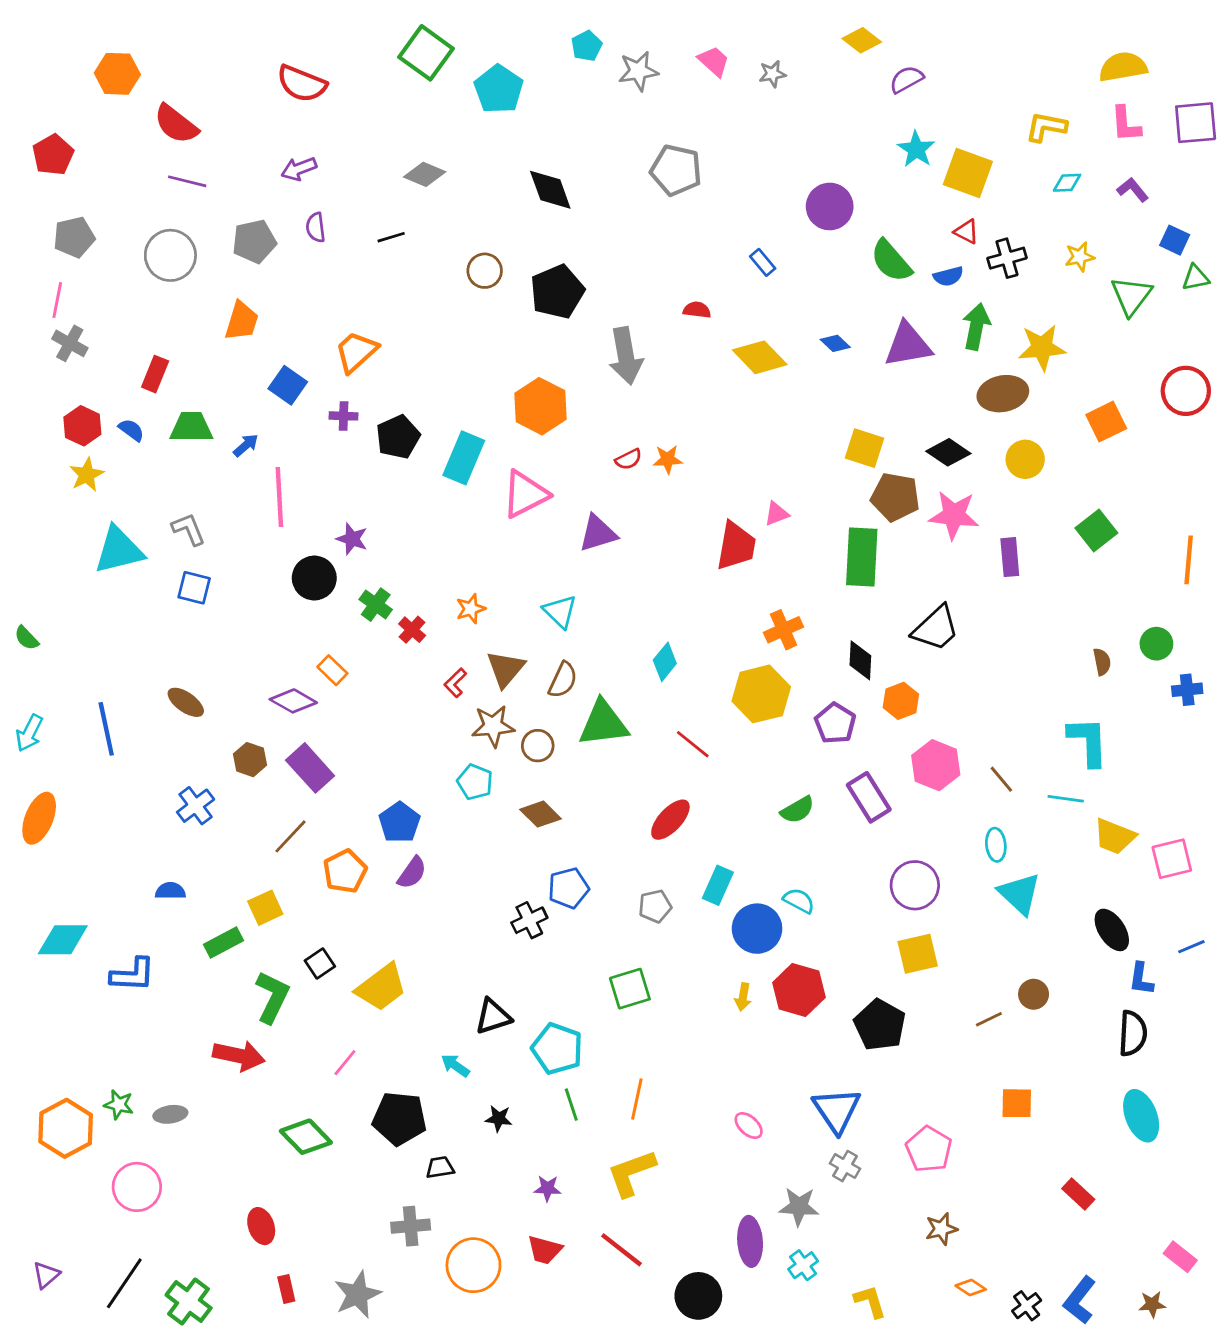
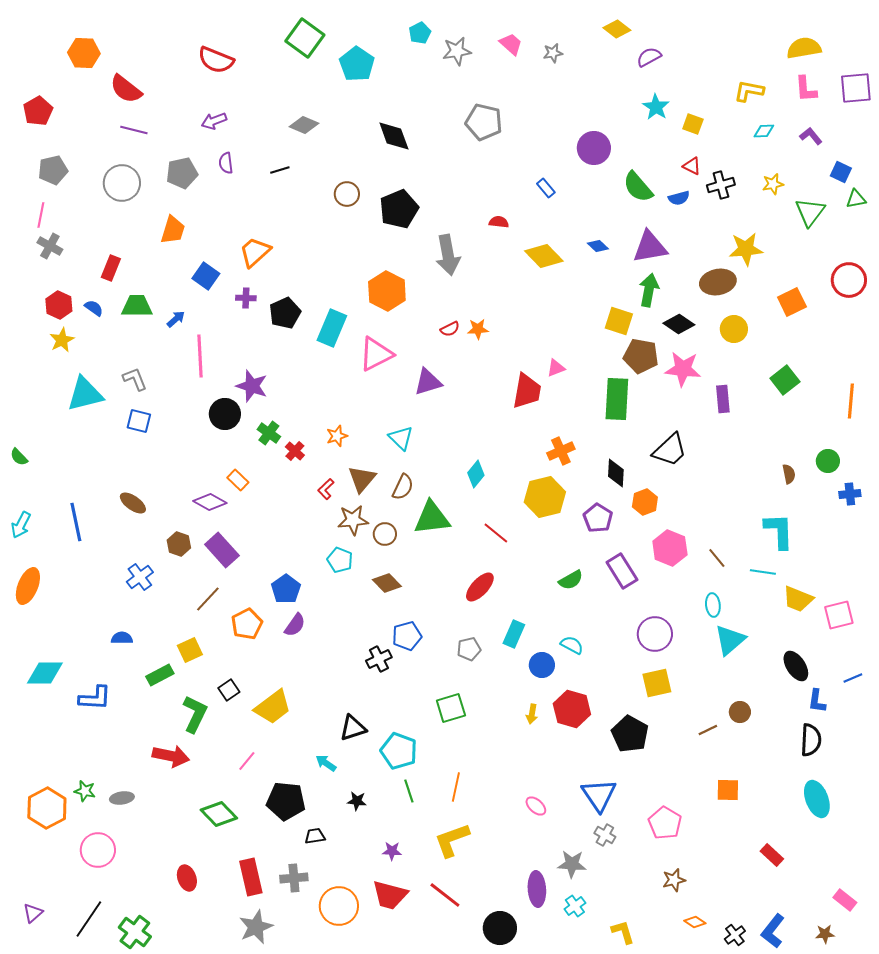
yellow square: (968, 173) -> (693, 124), size x0.6
green arrow: (976, 327) -> (649, 290), moved
purple star: (352, 539) -> (252, 386), size x1.4
cyan triangle: (1020, 894) -> (730, 640), turned 36
blue circle: (757, 929) -> (542, 665), size x0.7
red trapezoid: (545, 1250) -> (390, 895), size x1.4
red rectangle: (286, 1289) -> (251, 877), moved, size x1.8

